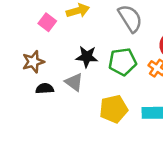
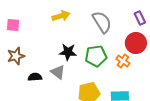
pink square: (47, 22) -> (13, 25), moved, turned -32
brown star: (33, 62) -> (16, 56), moved

